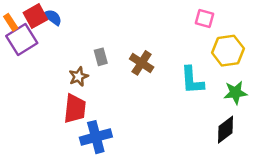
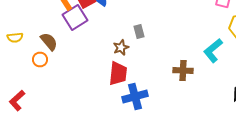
brown cross: (142, 63) -> (183, 70), moved, turned -30
cyan L-shape: (192, 80) -> (213, 50), turned 55

